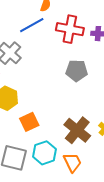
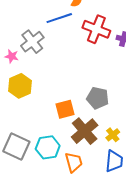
gray pentagon: (77, 71) -> (98, 98), moved
orange square: (29, 122) -> (65, 109), moved

